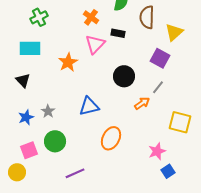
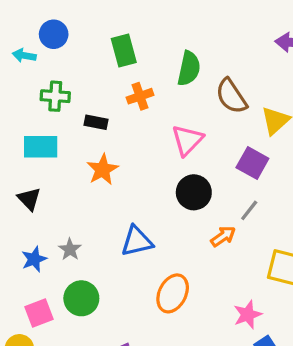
green cross: (39, 17) -> (55, 96), turned 30
orange cross: (91, 17) -> (140, 96), turned 35
brown semicircle: (147, 17) -> (231, 96), turned -35
black rectangle: (118, 33) -> (96, 122), moved
pink triangle: (95, 44) -> (187, 140), moved

